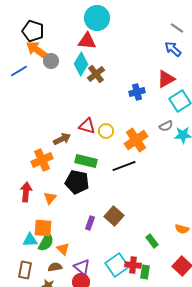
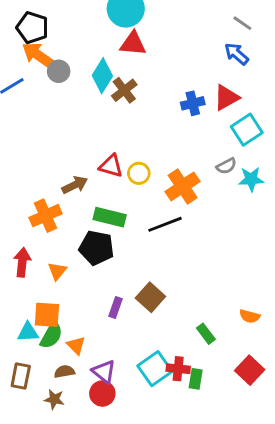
red triangle: (87, 41) -> (133, 44), moved
blue cross: (137, 92) -> (193, 103), moved

